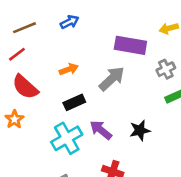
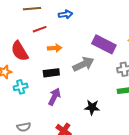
red line: (17, 54) -> (40, 29), moved
purple arrow: (101, 130) -> (54, 97), moved, turned 60
cyan cross: (67, 138) -> (21, 87), moved, size x0.6

